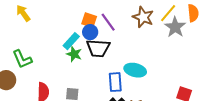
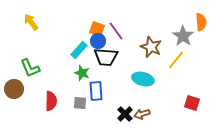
yellow line: (168, 13) -> (176, 60), moved
brown star: (143, 17) -> (151, 47), moved
green star: (74, 54) -> (82, 73), moved
blue rectangle: (115, 82) -> (96, 91), moved

